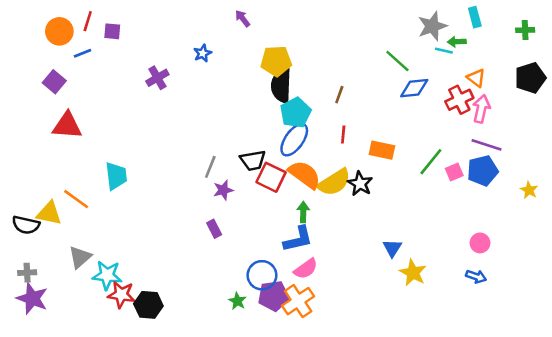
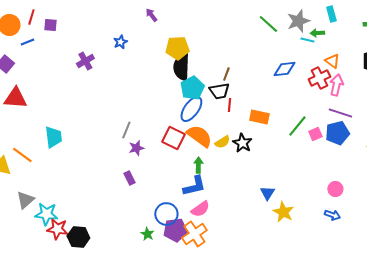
green line: (397, 61) -> (268, 24), moved
black trapezoid: (253, 160) -> (219, 91), moved
yellow semicircle: (334, 182) -> (222, 142), size x0.6

